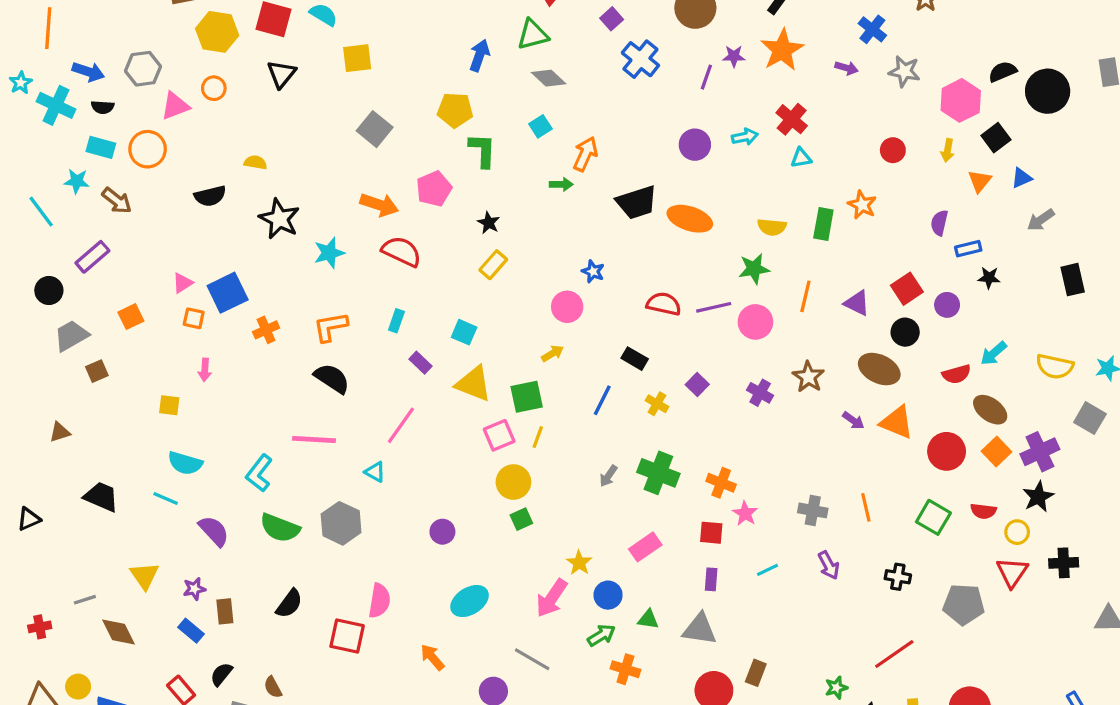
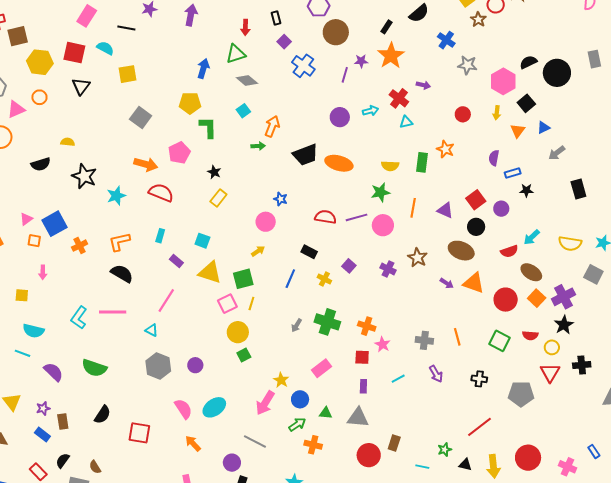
purple arrow: (846, 68) -> (423, 85), moved
cyan L-shape: (259, 473) -> (79, 318), moved
gray hexagon: (341, 523) -> (158, 366), moved
pink semicircle: (379, 601) -> (183, 409), moved, turned -40

